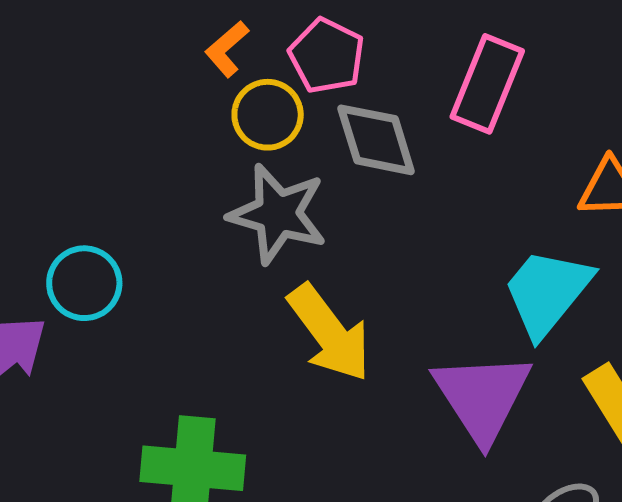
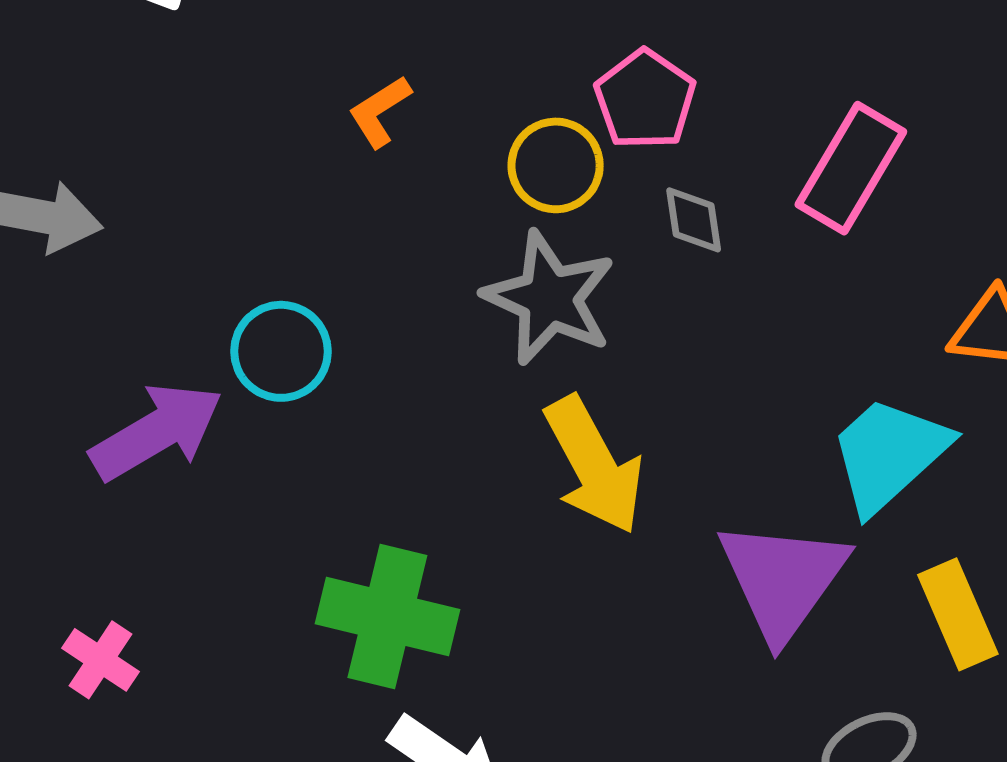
orange L-shape: (227, 49) -> (380, 111), moved
gray diamond: (376, 140) -> (694, 220), size x0.6

